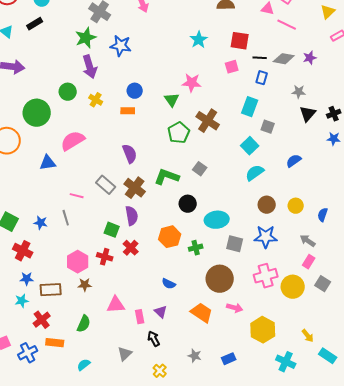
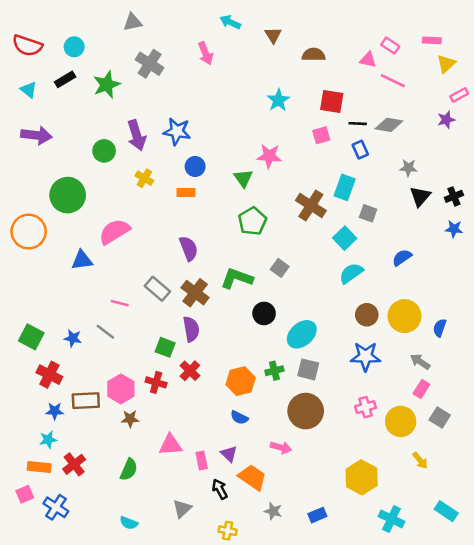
green star: (86, 38) -> (107, 85), moved
blue star: (121, 46) -> (177, 131), moved
purple star: (310, 58) -> (446, 120), moved
blue rectangle: (262, 78) -> (360, 150), turned -40
green circle: (68, 92) -> (104, 151), moved
brown cross: (208, 121) -> (311, 206), moved
yellow circle: (296, 206) -> (405, 316), size x1.6
gray line: (66, 218) -> (105, 332), turned -35
cyan ellipse: (217, 220) -> (302, 334), turned -35
orange hexagon: (170, 237) -> (241, 381), moved
gray square: (235, 244) -> (308, 369), moved
pink cross: (266, 276) -> (365, 407), size x0.7
brown rectangle: (51, 290) -> (86, 401), moved
pink arrow: (235, 308) -> (281, 447), moved
orange trapezoid: (202, 313) -> (252, 477), moved
yellow arrow: (308, 336) -> (420, 460), moved
orange rectangle: (55, 343) -> (39, 467), moved
blue cross: (28, 353) -> (56, 507), turned -30
cyan semicircle: (84, 365) -> (129, 523), turned -120
yellow cross: (160, 371) -> (228, 531), turned -32

